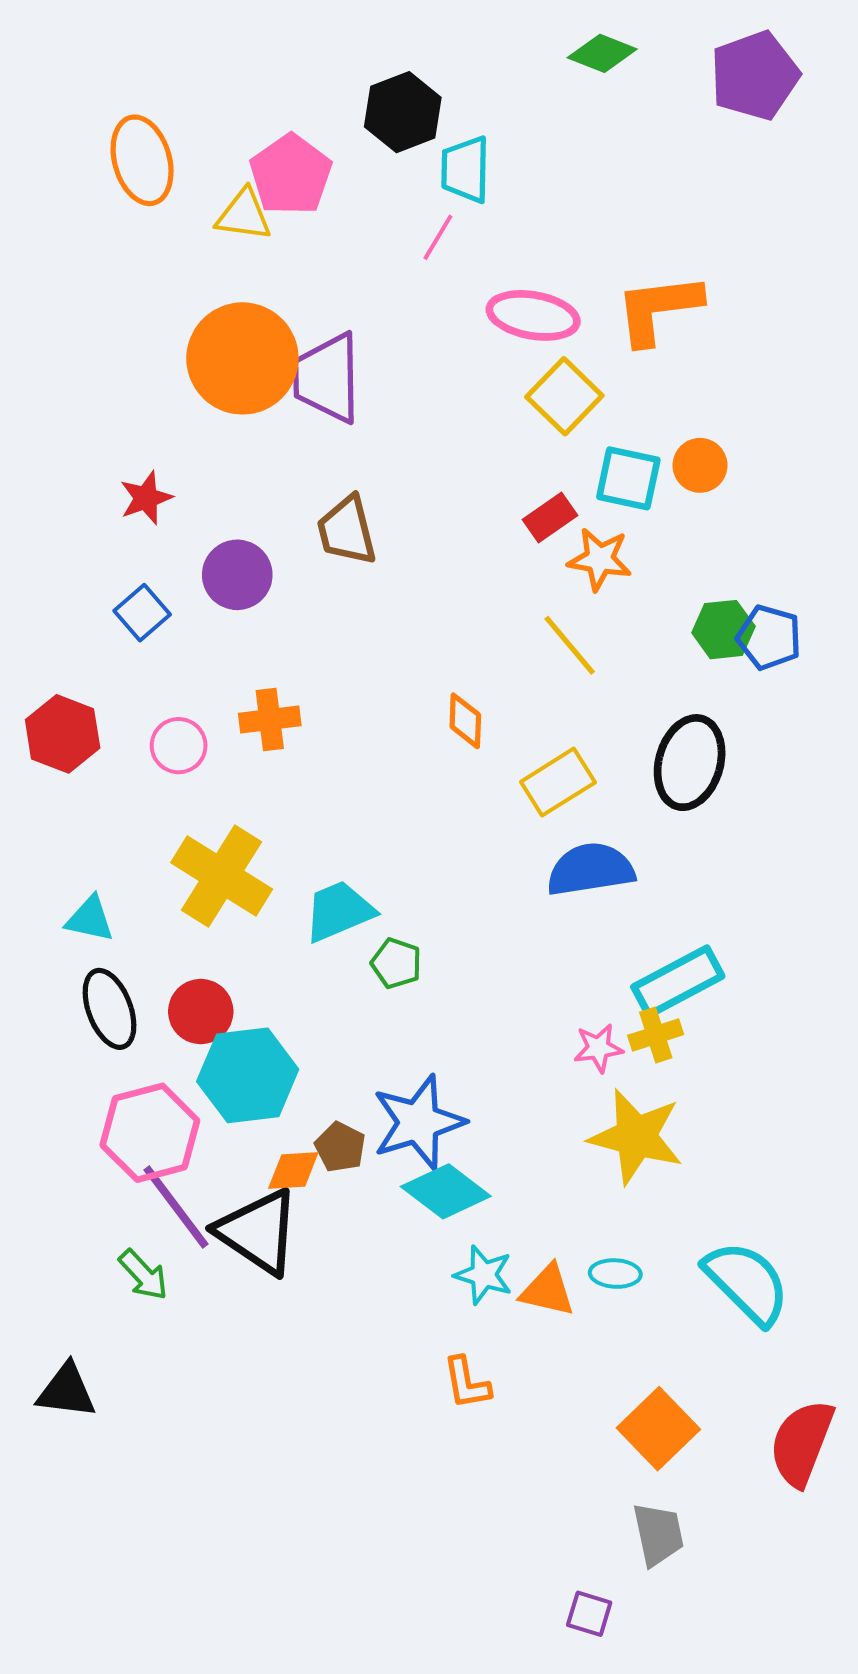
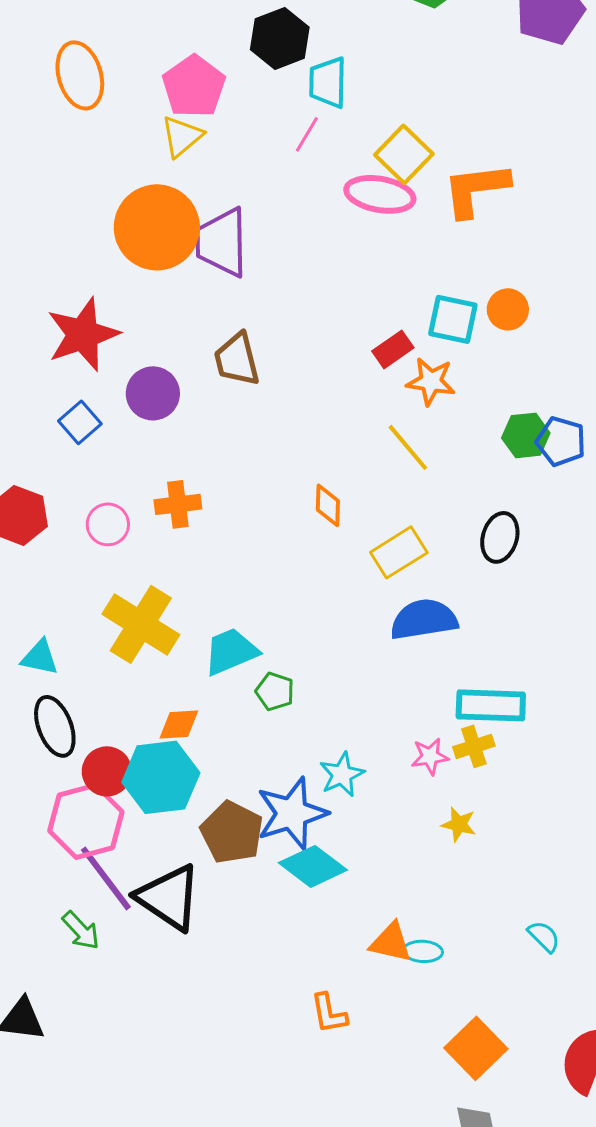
yellow triangle: (244, 215) -> (182, 136), moved, turned -48
yellow square: (564, 396) -> (404, 154), moved
red star: (146, 498) -> (83, 334), size x1.8
black ellipse: (690, 763) -> (500, 537), size x0.7
cyan rectangle: (678, 982) -> (491, 705), turned 30
red circle: (201, 1012) -> (107, 771), moved
yellow star: (636, 1137) -> (459, 824), size x0.5
brown pentagon: (340, 1147) -> (232, 832), size x1.6
orange diamond: (293, 1171) -> (179, 724), moved
cyan ellipse: (615, 1274) -> (423, 951), moved
cyan star: (484, 1275) -> (342, 774), moved, turned 30
cyan semicircle: (747, 1283) -> (544, 936), size x0.5

